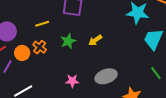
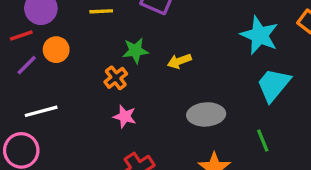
orange cross: (40, 47) -> (116, 78), moved
gray ellipse: (106, 76) -> (206, 114), moved

